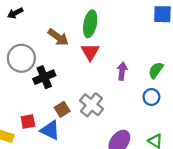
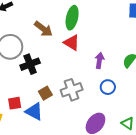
red triangle: (90, 52) -> (72, 43), turned -30
blue circle: (151, 97) -> (108, 87), moved
gray cross: (92, 105) -> (72, 90), turned 30

